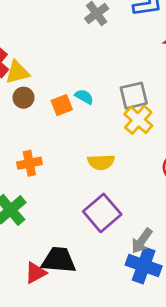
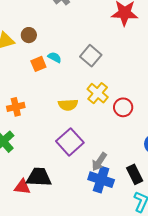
gray square: (134, 96) -> (91, 56), turned -35
brown circle: (24, 98) -> (29, 35), moved
yellow cross: (138, 120) -> (98, 93), moved
red triangle: (36, 273) -> (22, 187), turned 36

